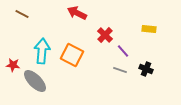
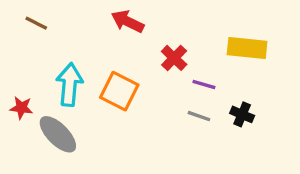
yellow rectangle: (149, 29) -> (247, 48), size x1.6
purple line: (123, 51) -> (204, 85), turned -32

